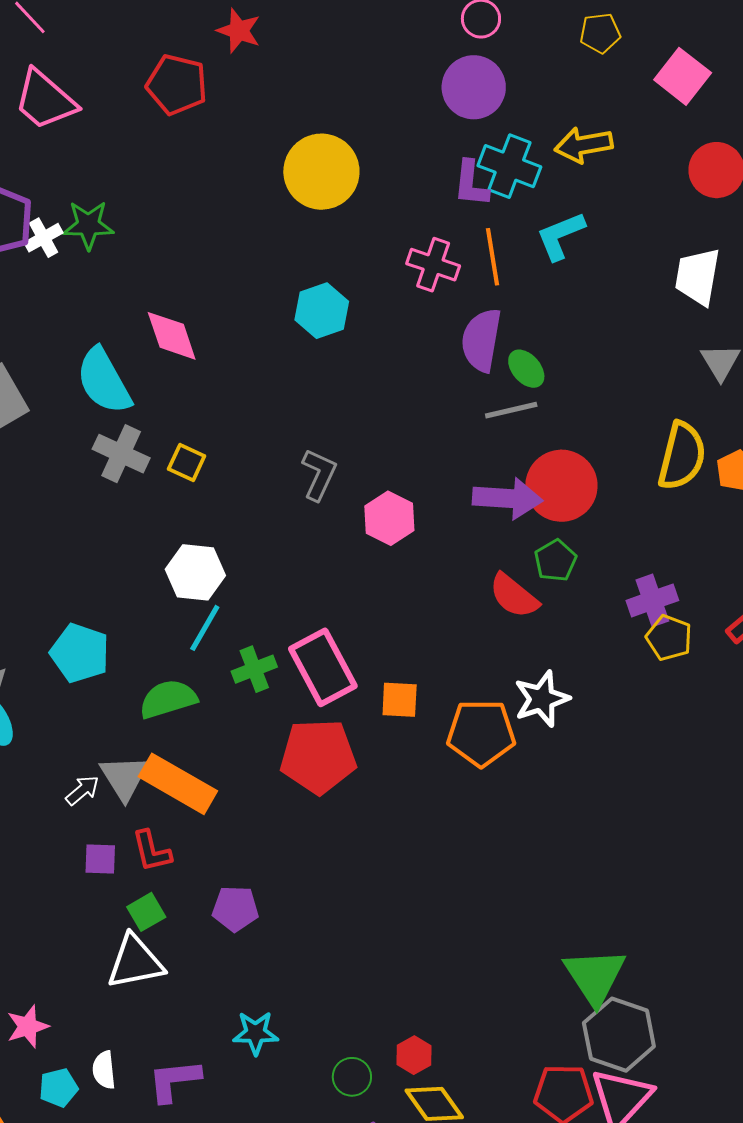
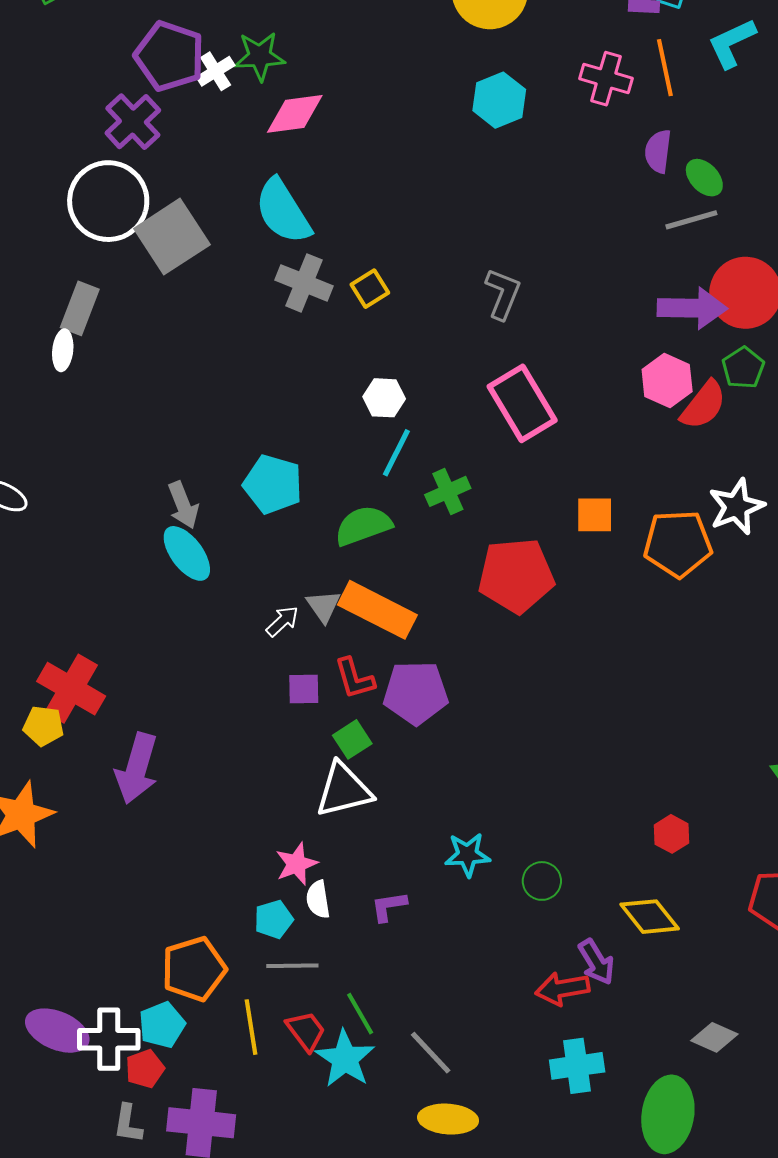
cyan hexagon: (322, 311) -> (499, 100), moved
pink diamond: (172, 336) -> (295, 114), moved, turned -76
purple semicircle: (481, 340) -> (658, 151), size x0.7
yellow square: (187, 463) -> (370, 289), turned 36
pink hexagon: (389, 518) -> (667, 381), moved
white hexagon: (195, 572) -> (384, 398), size x0.7
red semicircle: (514, 596) -> (703, 405), turned -88
pink rectangle: (323, 667) -> (522, 403), moved
gray triangle: (124, 777) -> (324, 606), size x0.7
purple pentagon: (235, 909) -> (416, 693), moved, size x1.4
pink star: (28, 1026) -> (296, 864), moved
red hexagon: (414, 1055) -> (671, 834), moved
green circle: (352, 1077) -> (542, 881), moved
purple L-shape: (174, 1080) -> (389, 906), size x0.7

